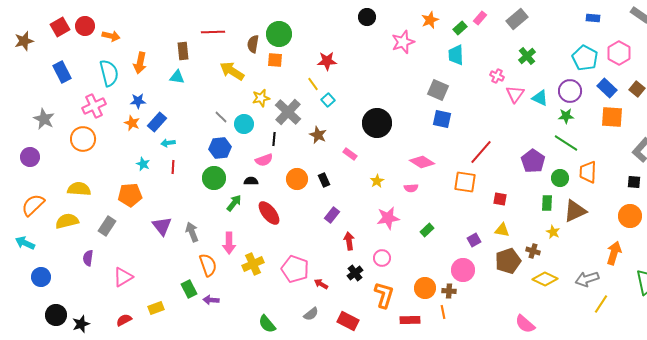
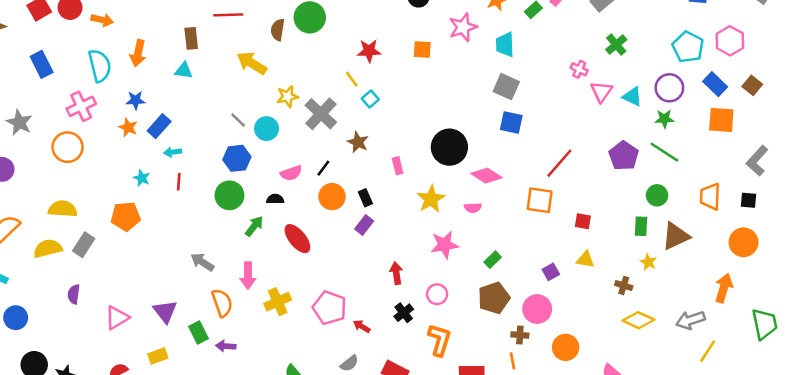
cyan trapezoid: (456, 55) -> (505, 45), moved
orange square: (275, 60) -> (422, 50), moved
black circle: (377, 123) -> (449, 147), moved
black line: (274, 139) -> (323, 168), moved, turned 32
pink rectangle: (350, 154) -> (398, 166), turned 40
purple pentagon: (533, 161) -> (624, 156), moved
orange trapezoid: (588, 172) -> (710, 197), moved
yellow star: (377, 181) -> (431, 199), size x1.6
purple rectangle: (332, 215) -> (364, 225), moved
gray rectangle: (107, 226) -> (84, 245), moved
purple triangle: (162, 226) -> (165, 312), moved
gray arrow: (192, 232) -> (202, 262), turned -36
brown pentagon: (508, 261) -> (494, 298), moved
orange circle: (425, 288) -> (566, 347), moved

